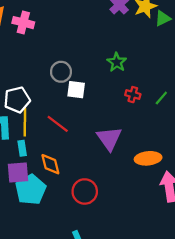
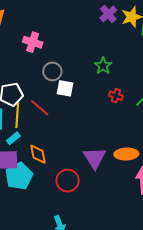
pink cross: (23, 23) -> (33, 42), moved
red line: (58, 124) -> (40, 108), moved
purple triangle: (109, 138) -> (95, 158), moved
cyan rectangle: (22, 148) -> (13, 138), turned 56

